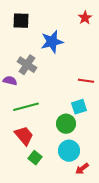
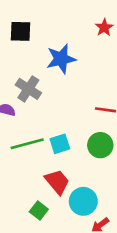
cyan square: (79, 107) -> (60, 144), moved
green circle: (66, 124) -> (100, 145), moved
red trapezoid: (24, 136) -> (57, 182), moved

